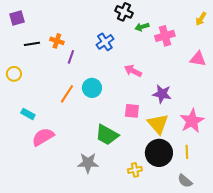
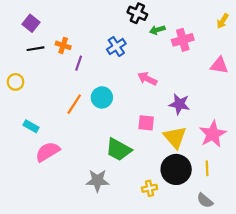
purple square: (17, 18) -> (31, 23), moved, turned -35

